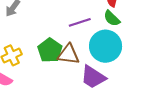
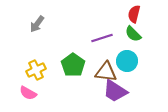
cyan circle: (106, 46) -> (127, 61), size x0.7
brown triangle: (68, 54) -> (106, 72), moved

